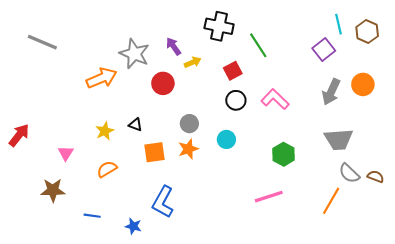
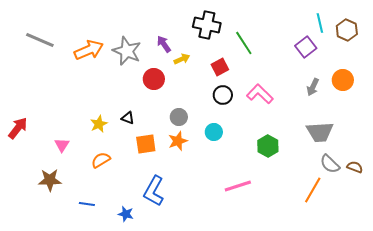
orange arrow: (102, 78) -> (89, 50), moved
gray arrow: (331, 92) -> (313, 87), size x0.7
pink line: (269, 197) -> (238, 186), moved

